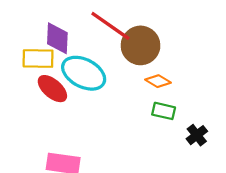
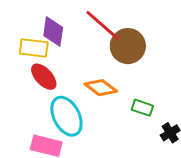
cyan ellipse: (84, 73) -> (66, 116), moved, turned 30
orange diamond: (158, 81) -> (101, 88), moved, size x1.4

